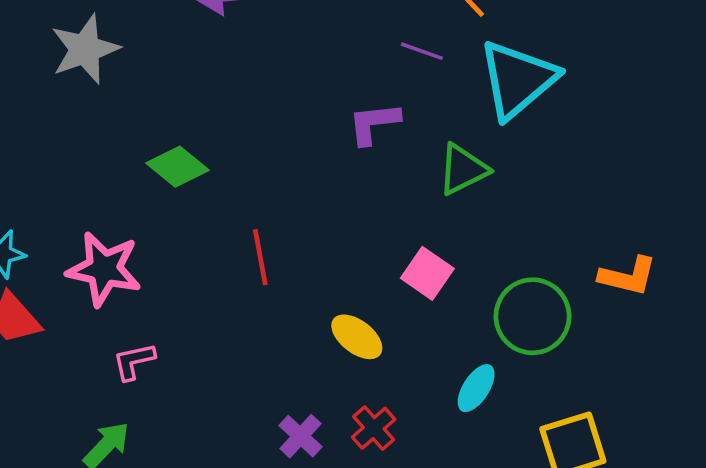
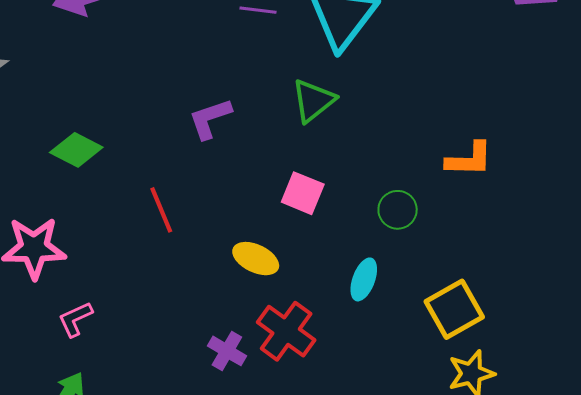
purple L-shape: (374, 123) -> (210, 119), moved
green circle: (533, 316) -> (398, 210), size x0.6
red cross: (374, 428) -> (286, 331), size x1.5

